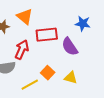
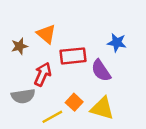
yellow triangle: (71, 78) -> (102, 108), size x1.5

